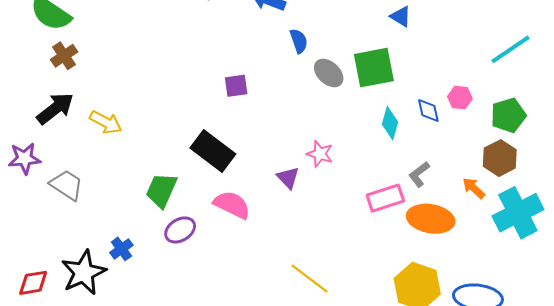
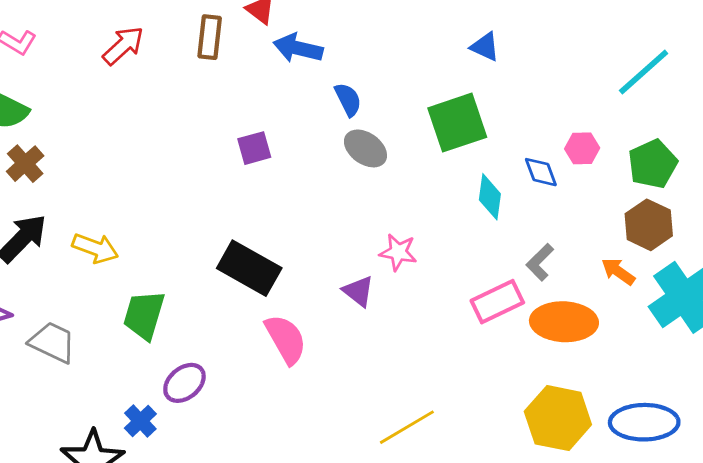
gray ellipse: (329, 73) -> (365, 148), moved
purple square: (236, 86) -> (254, 148), moved
green trapezoid: (161, 190) -> (144, 315), moved
pink semicircle: (232, 205) -> (286, 339), turned 42
purple ellipse: (180, 230) -> (184, 383), moved
yellow line: (309, 278) -> (407, 427), turned -60

